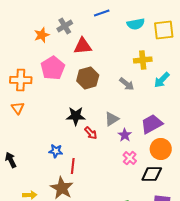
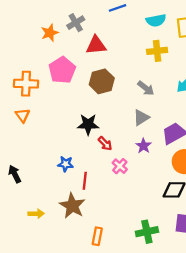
yellow cross: (143, 60) -> (157, 51), moved
gray triangle: (112, 119) -> (141, 118), moved
pink cross: (130, 158) -> (120, 166), moved

